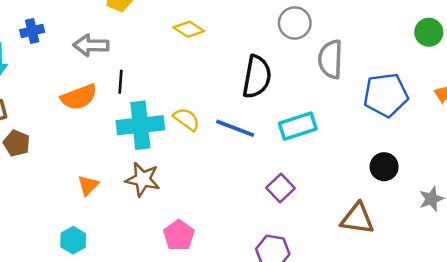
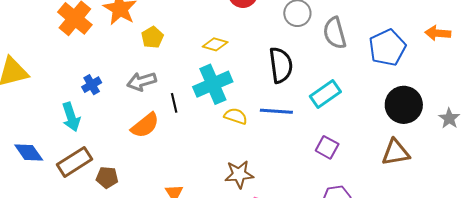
cyan cross: (140, 125) -> (213, 84), moved
black circle: (384, 167) -> (404, 105), size x1.6
brown star: (143, 179) -> (239, 174), moved

